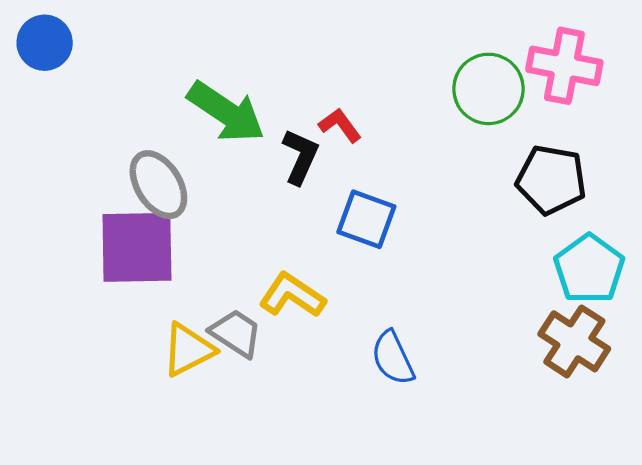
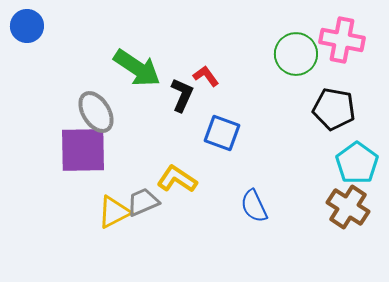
gray trapezoid: (236, 333) -> (143, 202), turned -56
blue semicircle: (393, 358) -> (254, 206), moved

